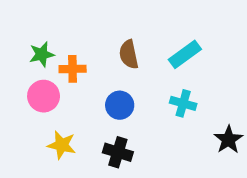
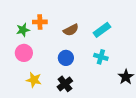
brown semicircle: (129, 54) -> (71, 30), turned -105
orange cross: (73, 69) -> (40, 22), moved
black cross: (118, 152) -> (65, 84), turned 35

